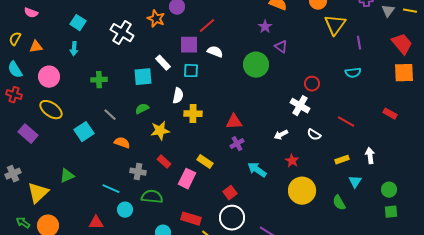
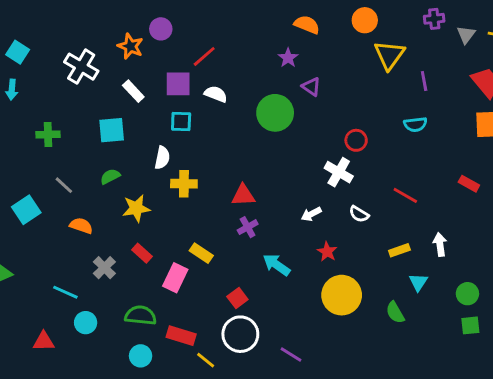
white rectangle: (163, 63) -> (133, 91), moved
gray cross: (138, 172) -> (104, 268), turned 35
green semicircle: (152, 197) -> (141, 315), moved

